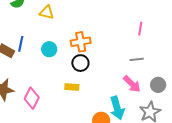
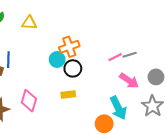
pink line: (140, 29) -> (115, 57), moved, turned 64
cyan circle: (49, 49) -> (57, 59), moved
pink diamond: (32, 98) -> (29, 101), moved

